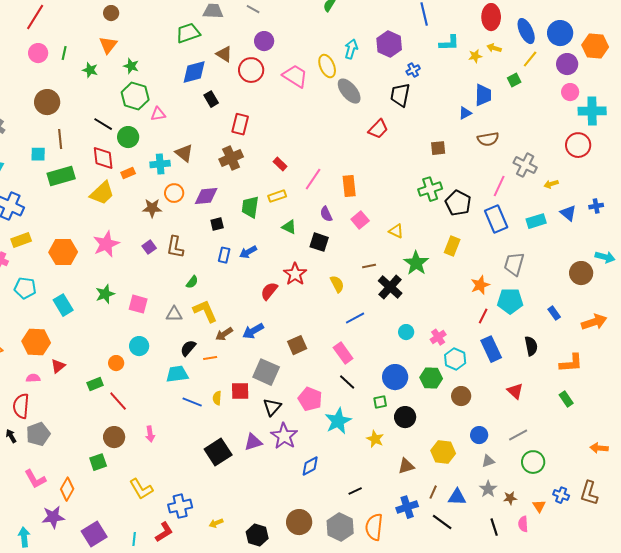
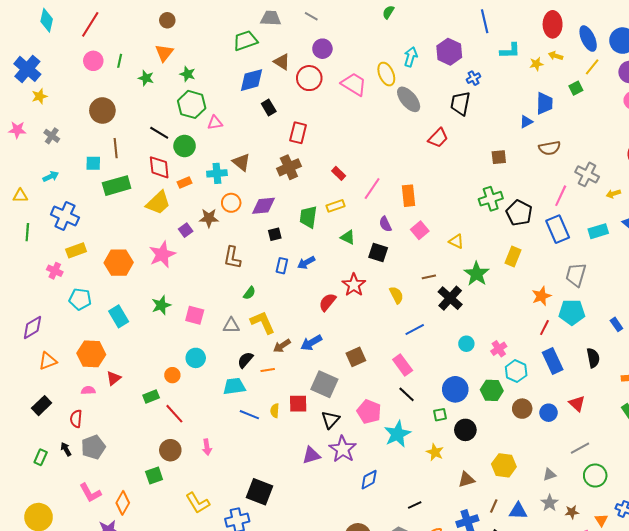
purple square: (149, 247) -> (186, 230), moved
red semicircle: (21, 406) -> (76, 419), size x0.7
blue circle: (479, 435) -> (549, 413), moved
black square: (218, 452) -> (260, 492), moved, turned -36

